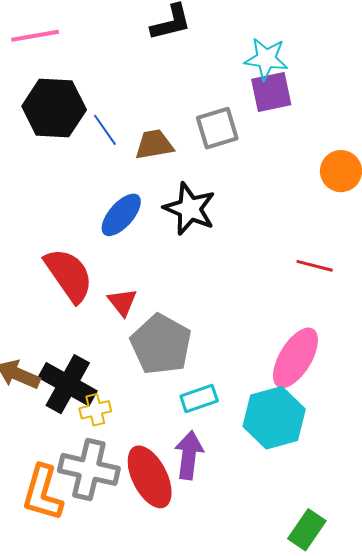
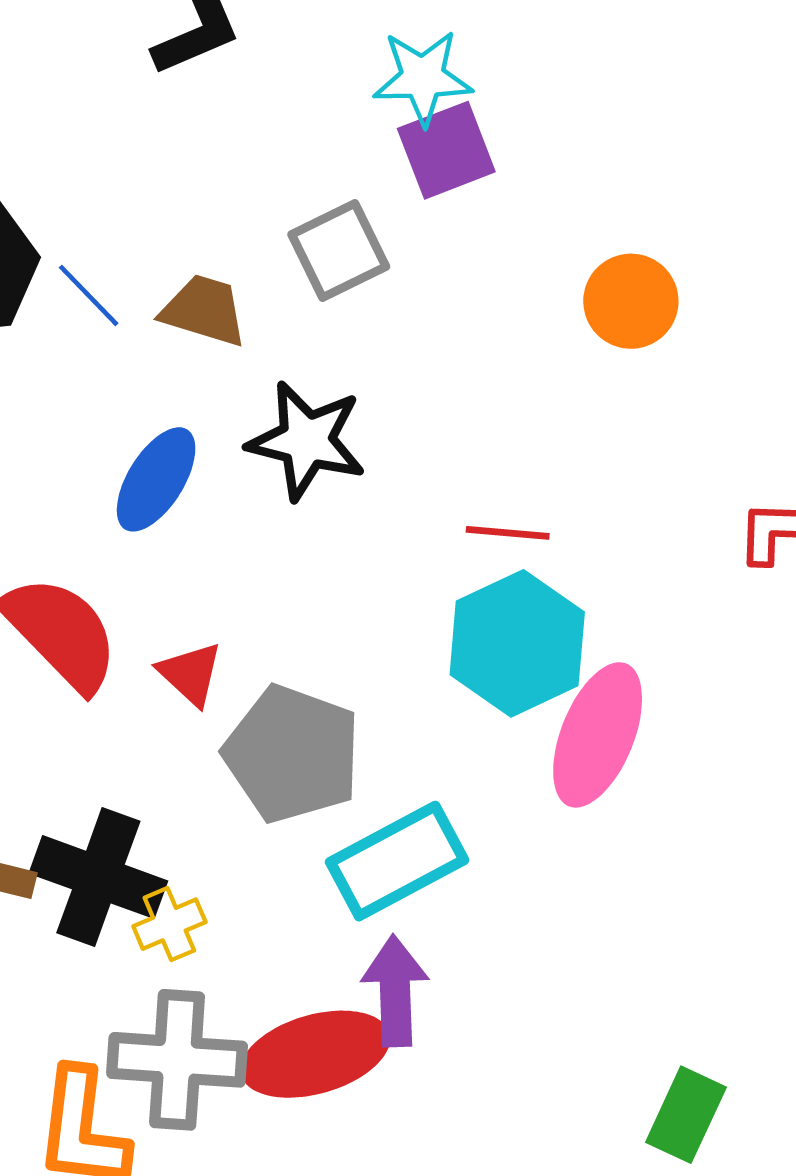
brown trapezoid: (154, 145) -> (204, 310), turned 36
red line: (315, 266) -> (508, 533), moved
cyan rectangle: (199, 399) -> (397, 861), size x1.6
cyan hexagon: (274, 418) -> (517, 643), moved
red ellipse: (150, 477) -> (315, 1054), turned -70

